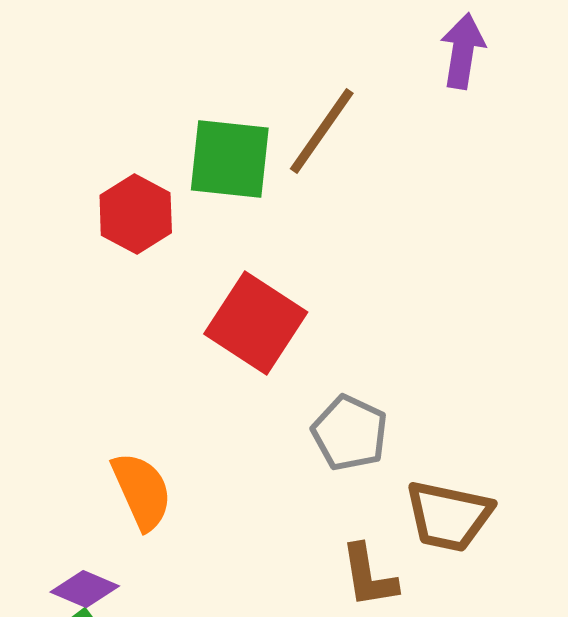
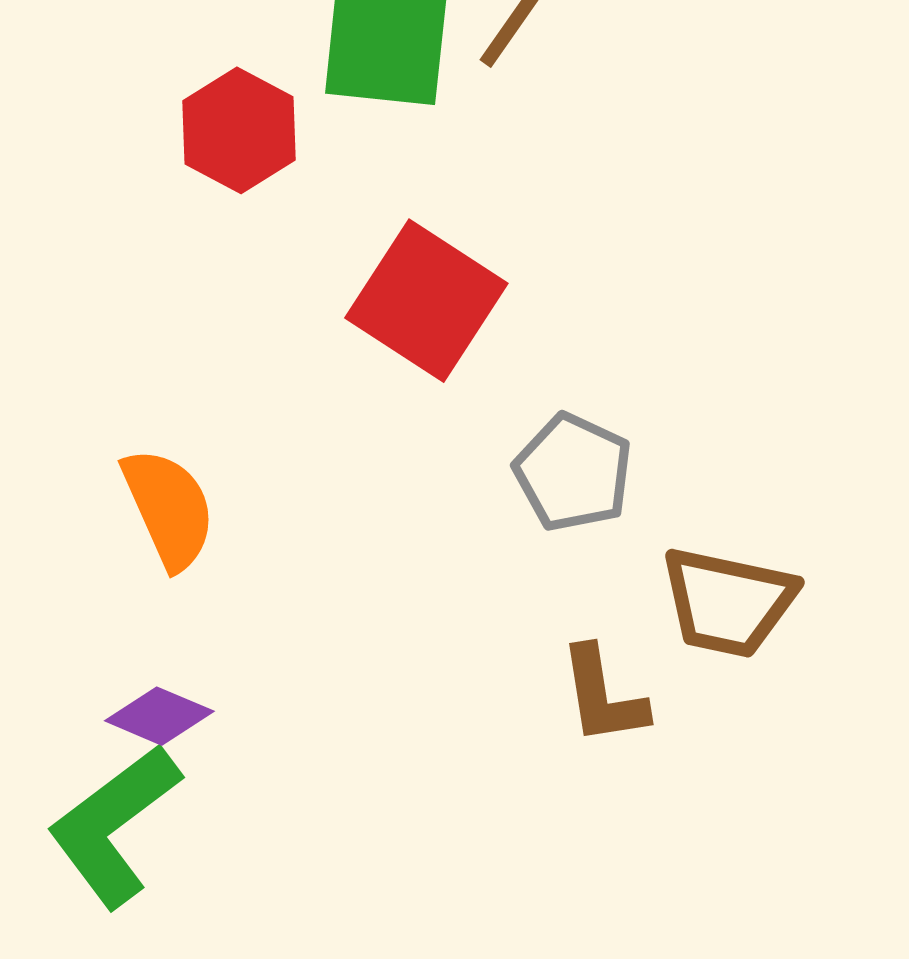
orange semicircle: (142, 491) -> (169, 508), moved

